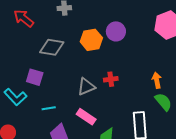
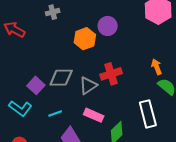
gray diamond: (52, 47) -> (61, 78), moved
purple square: (35, 77) -> (36, 85), turned 36
red cross: (111, 79) -> (111, 74), size x1.5

